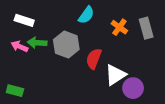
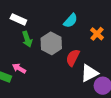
green arrow: (37, 43) -> (27, 39), turned -119
pink arrow: (19, 46) -> (19, 68), moved

